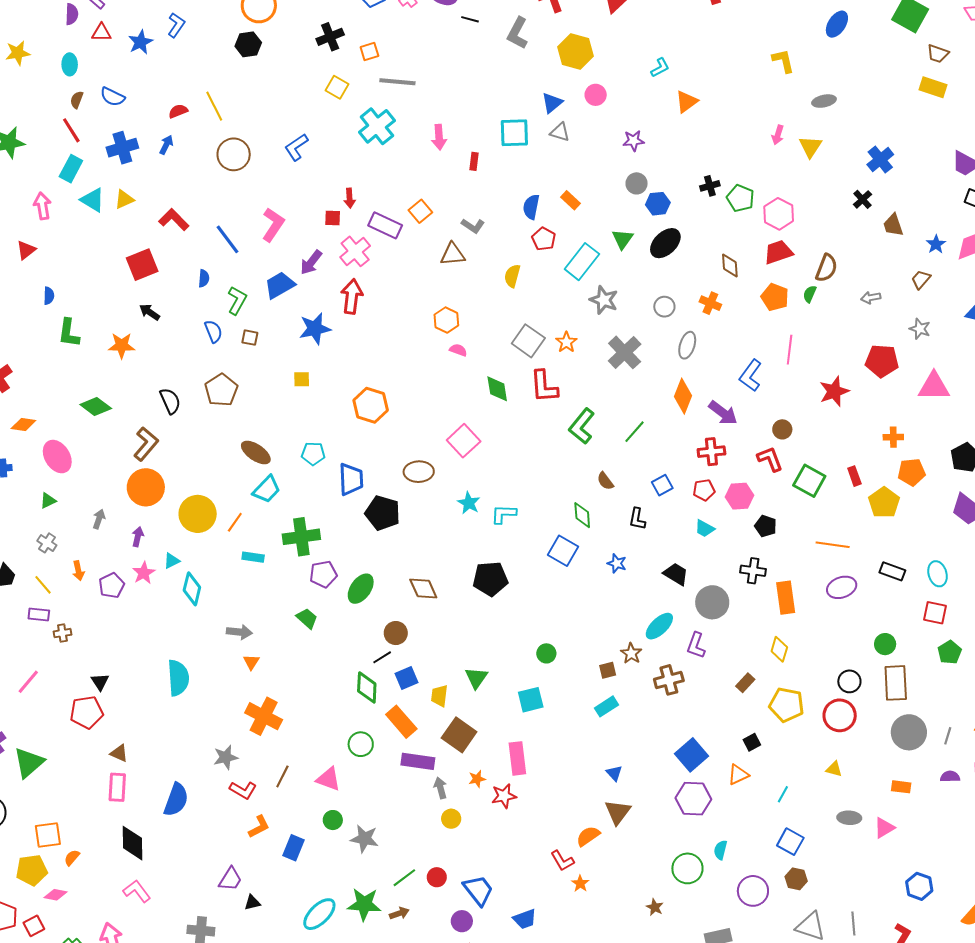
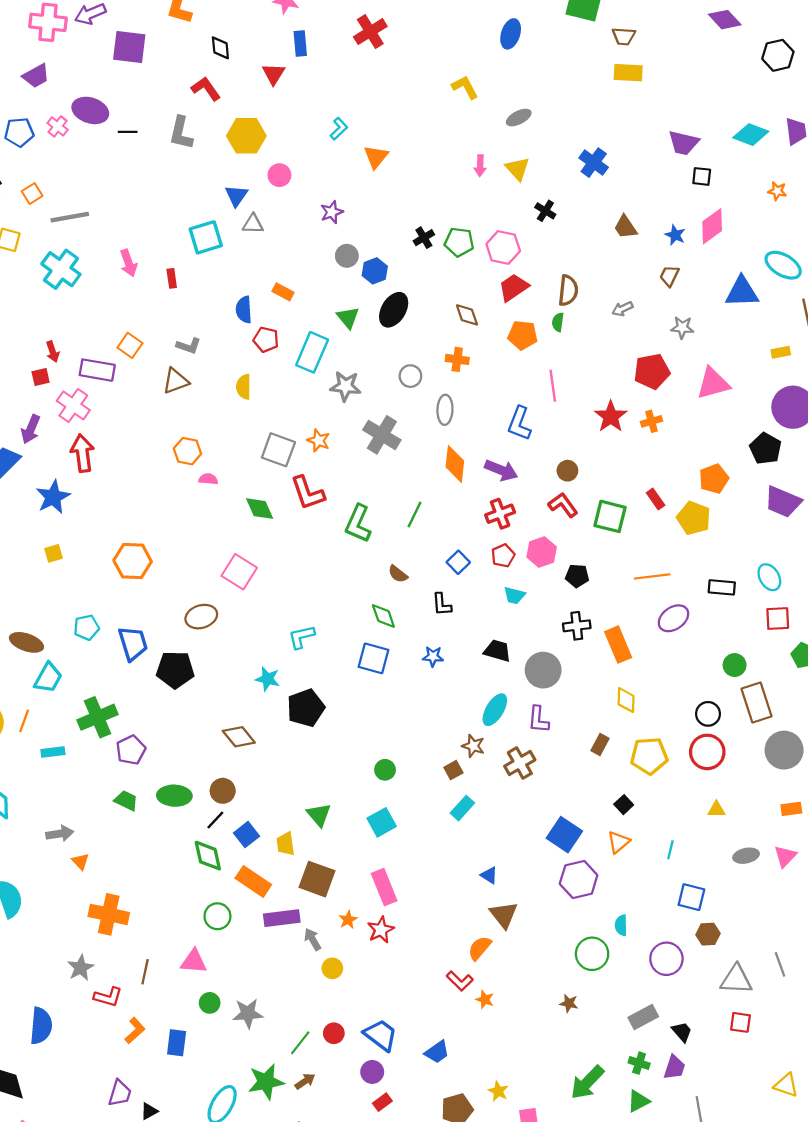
black cross: (863, 199) -> (545, 211), moved
orange cross: (893, 437) -> (651, 421), moved
cyan star: (469, 503) -> (268, 679), moved
green ellipse: (361, 589) -> (174, 796), moved, turned 72

